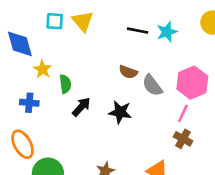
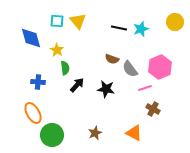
yellow star: (43, 69) -> (57, 50), moved
pink line: (183, 113) -> (145, 88), moved, turned 48

